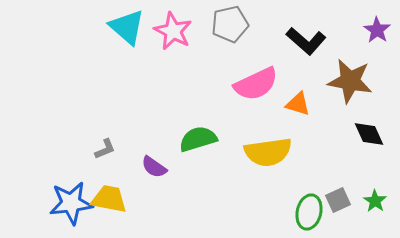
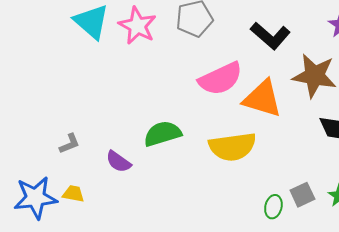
orange triangle: (298, 104) -> (262, 99), size x1.6
yellow trapezoid: (109, 199) -> (73, 194), size x0.6
green ellipse: (309, 212) -> (273, 207), size x0.7

